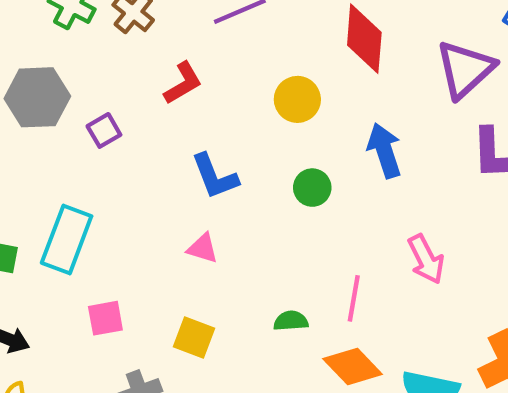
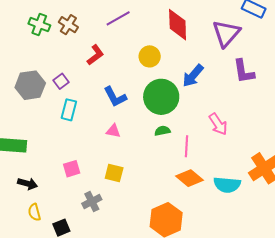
gray hexagon: (37, 97) -> (30, 85), moved
blue arrow: (384, 151) -> (193, 76), turned -115
green circle: (312, 188) -> (161, 97), size x2.0
cyan rectangle: (67, 240) -> (69, 110), moved, size x0.7
green semicircle: (291, 321) -> (162, 131), moved

